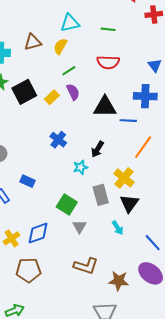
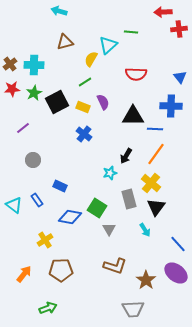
cyan triangle: (70, 23) -> (108, 45), moved, turned -30
green line: (108, 29) -> (131, 32), moved
brown triangle: (33, 42) -> (65, 42), moved
green line: (69, 71) -> (85, 82), moved
yellow rectangle: (52, 97) -> (83, 107), turned 64
blue cross: (58, 140) -> (84, 134), moved
orange line: (143, 147) -> (156, 154), moved
blue diamond: (38, 233) -> (70, 217), moved, turned 30
brown star: (119, 281) -> (146, 280), turned 30

